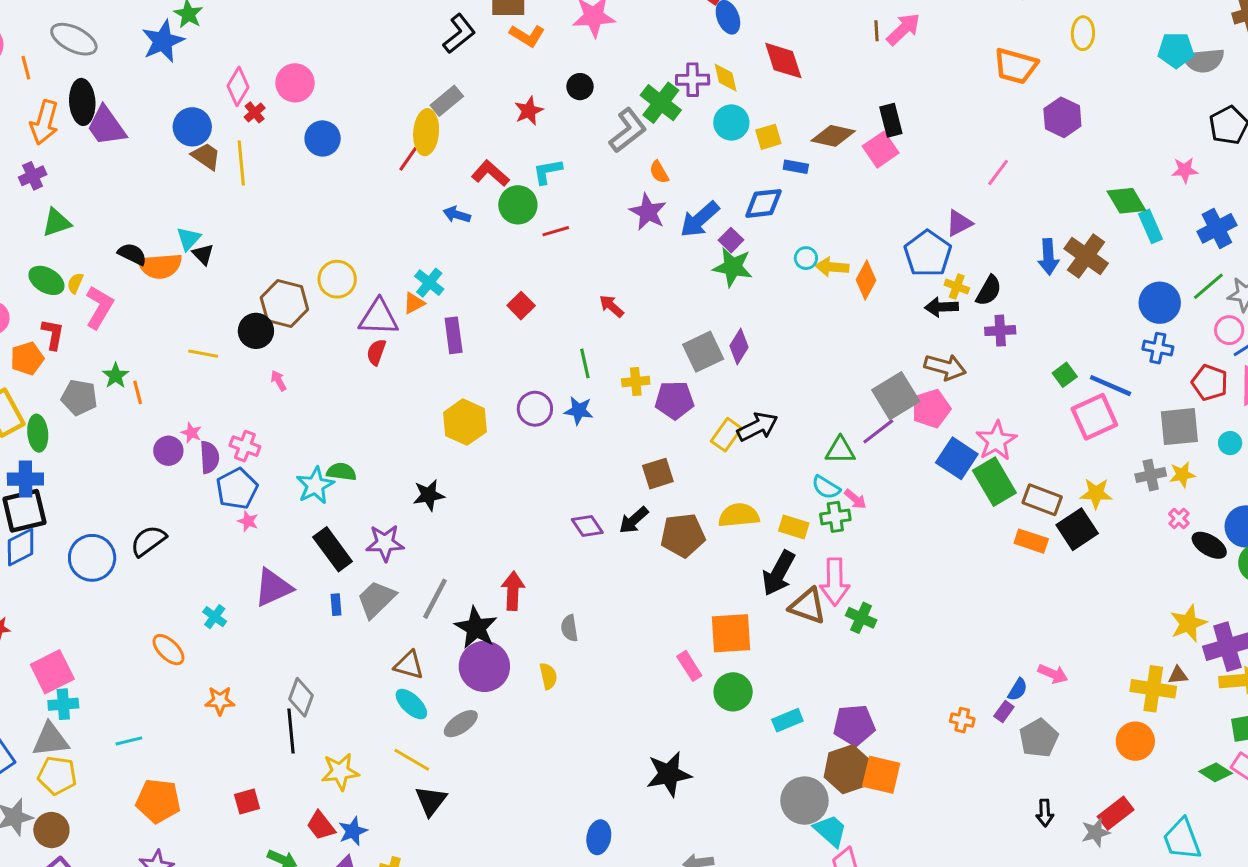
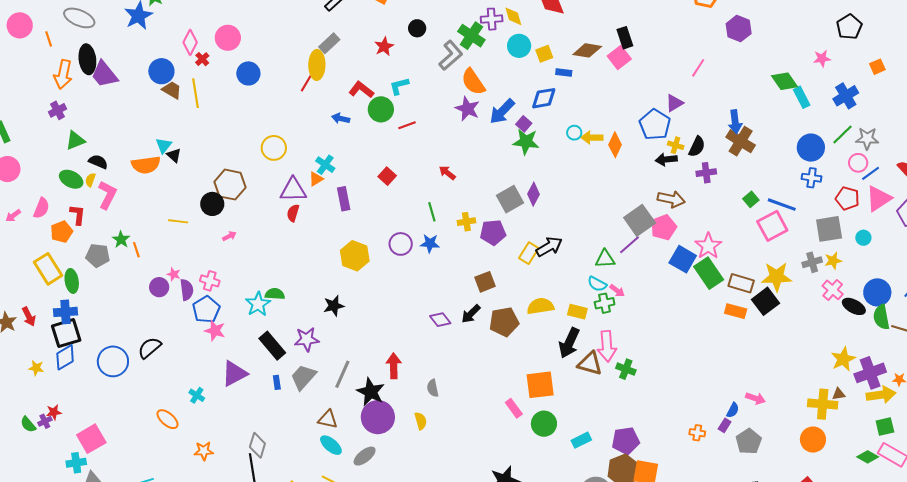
orange semicircle: (659, 172) -> (473, 82), size x1.8
black semicircle: (132, 254) -> (98, 162), moved
brown cross: (1086, 256) -> (741, 141), moved
yellow circle: (337, 279) -> (274, 148), moved
pink arrow: (279, 381) -> (229, 236), turned 96
yellow star: (1096, 493) -> (777, 277), size x1.4
pink cross: (1179, 518) -> (833, 290), size x1.5
pink star: (248, 521) -> (215, 331), size x1.5
cyan cross: (63, 704) -> (76, 463), moved

